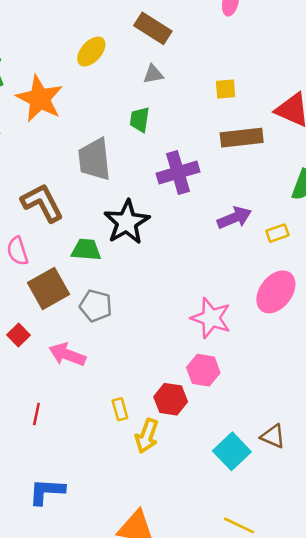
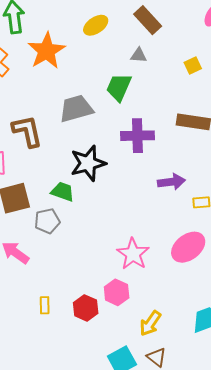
yellow square: (226, 89) -> (193, 65), moved, turned -36
green trapezoid: (140, 120) -> (119, 87), size x1.4
gray trapezoid: (94, 159) -> (76, 109), turned 66
green trapezoid: (86, 250) -> (63, 192), moved
gray pentagon: (96, 306) -> (47, 221), turned 30
yellow arrow: (147, 436) -> (150, 323), moved

